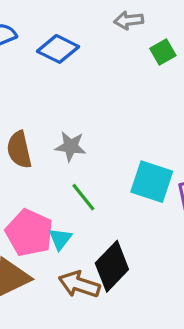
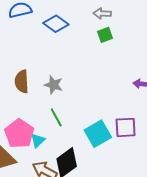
green square: (163, 52) -> (105, 35), moved
cyan square: (152, 182) -> (98, 134), moved, turned 32

